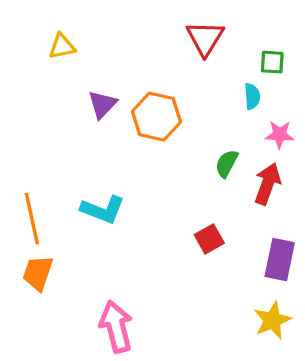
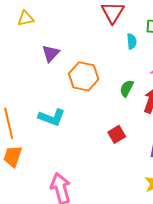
cyan semicircle: (252, 96) -> (132, 41), moved
orange hexagon: (156, 117) -> (84, 76), moved

